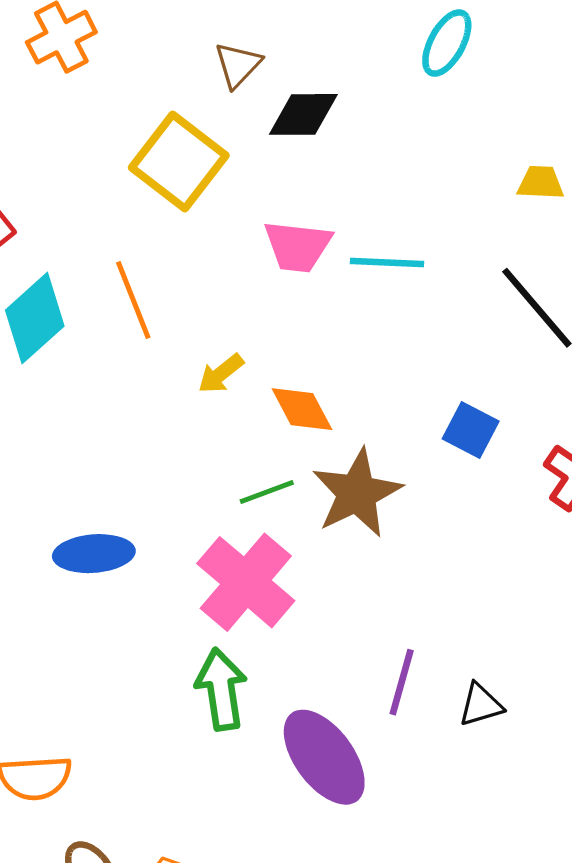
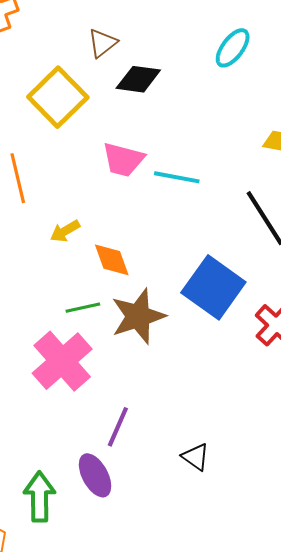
blue square: (471, 430) -> (213, 287), size x1.8
purple line: (402, 682) -> (118, 427), moved
green arrow: (221, 689) -> (40, 497), moved
black triangle: (481, 705) -> (196, 457), turned 44
purple ellipse: (324, 757) -> (95, 475), size x0.7

